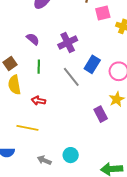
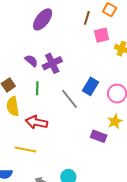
purple cross: (68, 43) -> (52, 63), moved
red arrow: (38, 101) -> (37, 122), size x1.5
purple rectangle: (101, 114) -> (99, 136), turned -42

